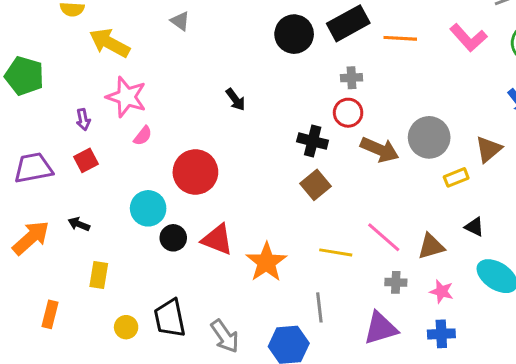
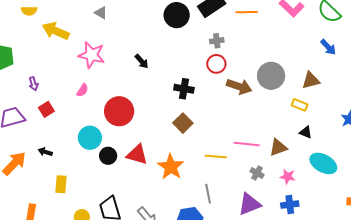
pink star: (126, 97) -> (92, 55), moved
purple arrow: (83, 119) -> (33, 84), moved
black cross: (313, 141) -> (184, 89), moved
brown triangle: (489, 149) -> (311, 80), turned 30
yellow rectangle: (456, 177) -> (300, 105), moved, turned 49
brown square: (315, 185) -> (183, 123), moved
pink line: (384, 237) -> (247, 144), turned -30
gray cross: (396, 282) -> (257, 173), turned 32

